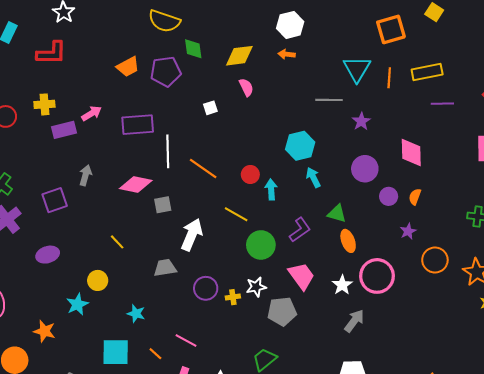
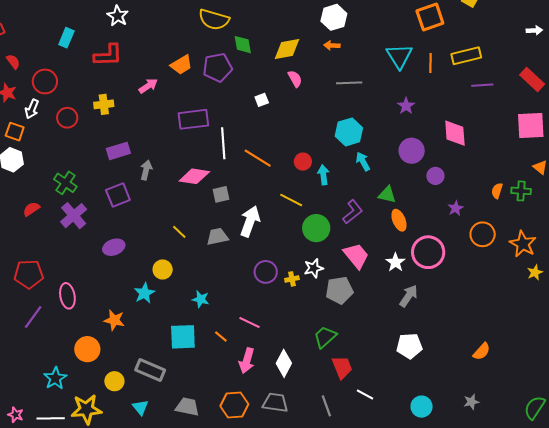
gray line: (329, 100) -> (349, 83), moved
pink arrow: (92, 113) -> (148, 86), moved
purple rectangle: (64, 130) -> (118, 151), moved
orange semicircle: (415, 197) -> (497, 191), moved
gray trapezoid: (165, 268) -> (217, 237), moved

